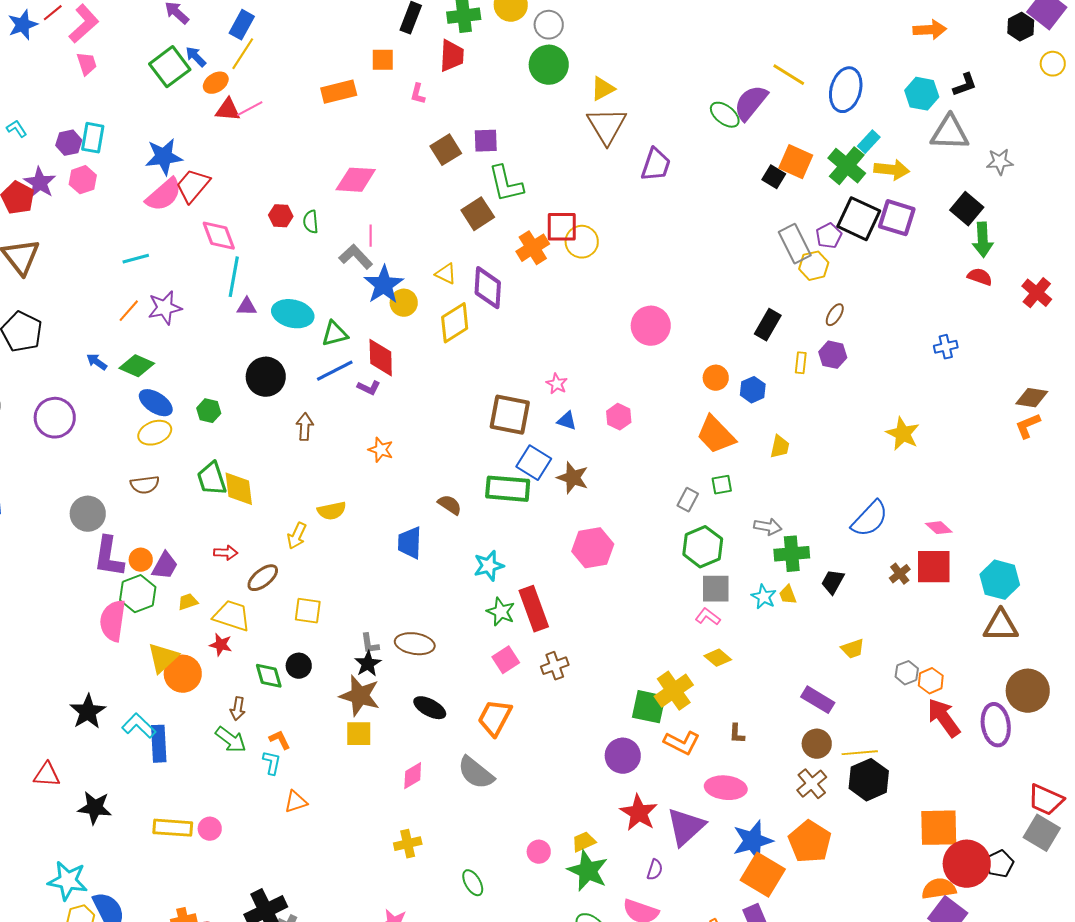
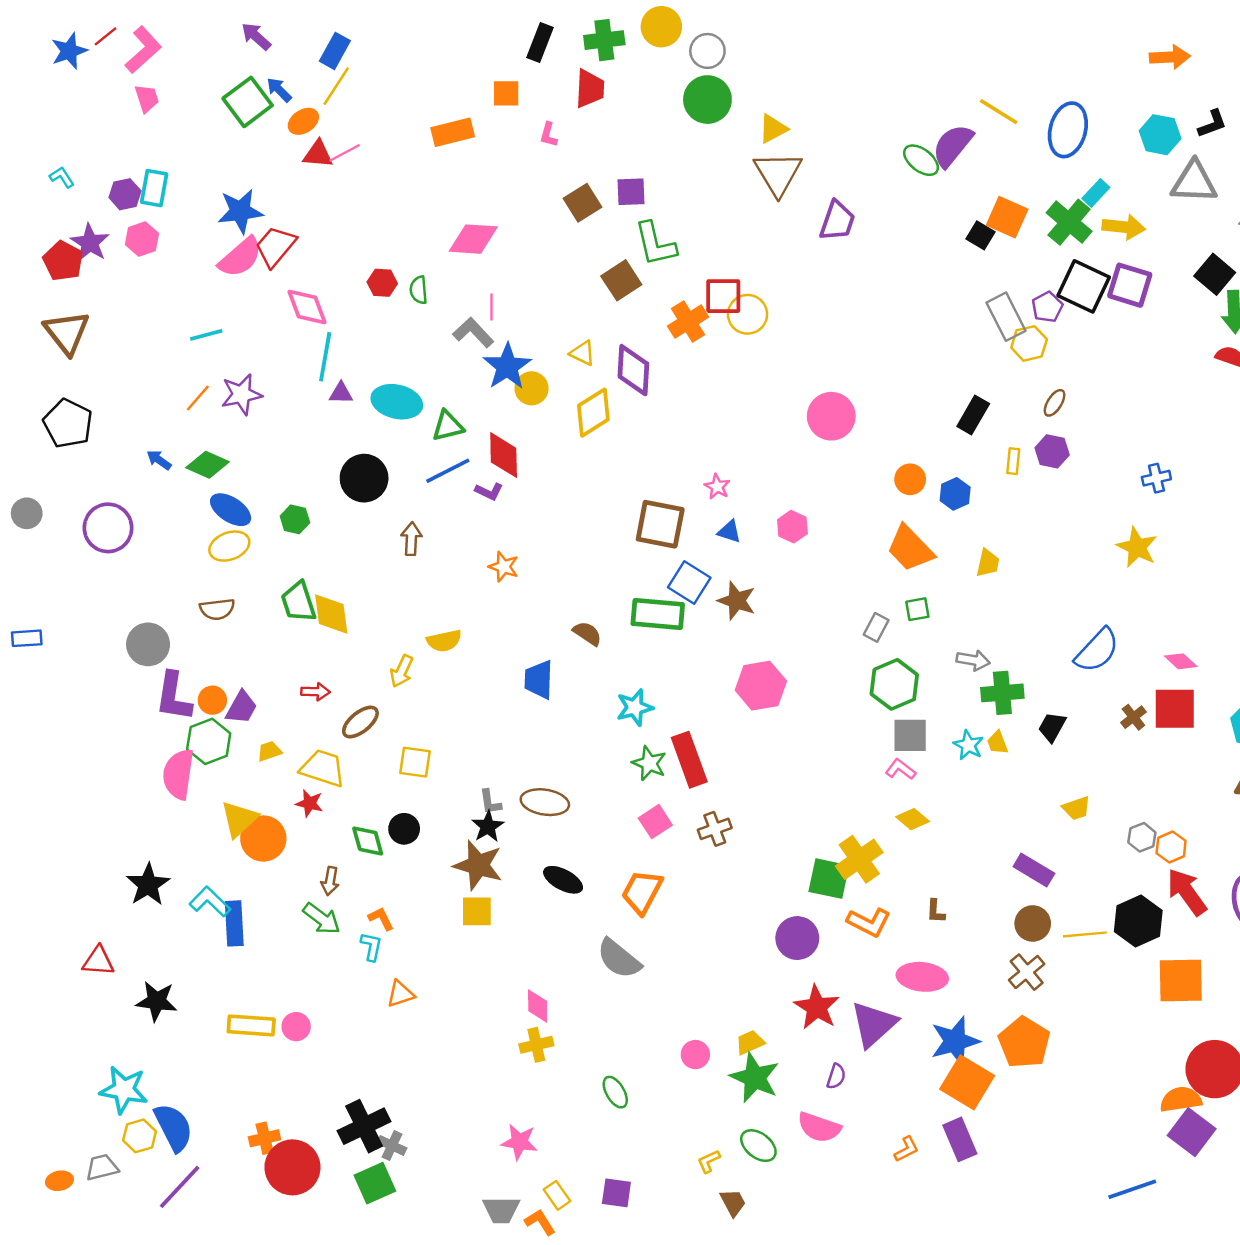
blue cross: (946, 347) -> (1156, 478), moved
pink diamond: (413, 776) -> (538, 1006), moved, turned -60
black hexagon: (869, 780) -> (1138, 921), moved
orange square: (939, 828) -> (1181, 981), moved

